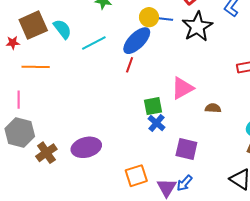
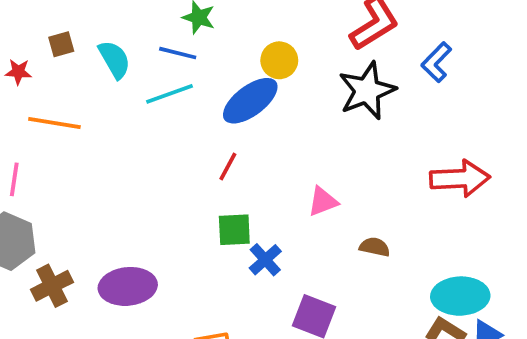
blue line: (163, 19) -> (178, 53), moved
brown square: (33, 25) -> (61, 44), size x0.5
red line: (130, 65) -> (228, 167), moved
pink triangle: (182, 88) -> (323, 201), size x0.7
green square: (153, 106) -> (234, 230), moved

